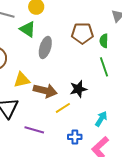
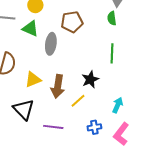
brown pentagon: (82, 33) -> (72, 22), moved
green semicircle: (104, 41) -> (112, 18), moved
green line: (104, 67) -> (112, 53), turned 30
brown arrow: (45, 91) -> (58, 86), turned 95

